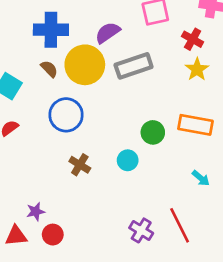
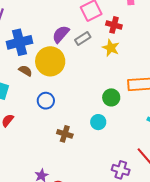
red cross: (193, 39) -> (114, 25), moved
gray rectangle: (134, 66) -> (83, 38), moved, size x0.6
yellow star: (197, 69) -> (111, 48), moved
blue circle: (66, 115) -> (46, 101), size x0.7

